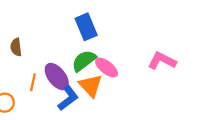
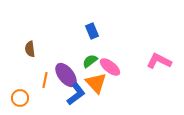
blue rectangle: (86, 27) -> (92, 31), size x0.7
green semicircle: (84, 61) -> (90, 61), size x0.7

